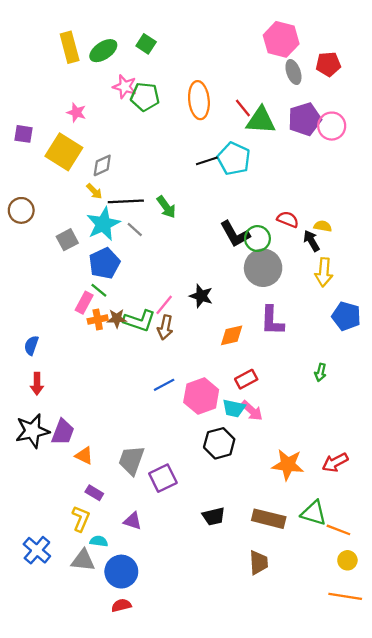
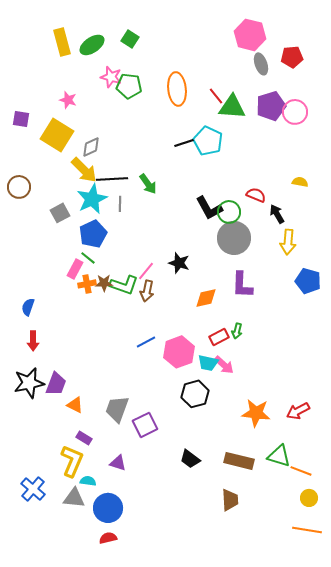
yellow arrow: (94, 191) -> (84, 170), size x1.8
yellow semicircle: (323, 226) -> (300, 182), moved
gray line: (135, 230) -> (120, 204), turned 49
green arrow: (320, 372) -> (237, 331), moved
black trapezoid: (214, 516) -> (190, 459), turned 50
yellow L-shape: (81, 519) -> (72, 461), size x1.4

